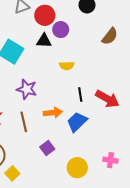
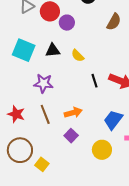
black triangle: (44, 41) -> (53, 50), moved
yellow semicircle: (67, 66) -> (78, 56), turned 56
orange arrow: (53, 113) -> (73, 113), moved
blue trapezoid: (77, 122) -> (113, 120), moved

